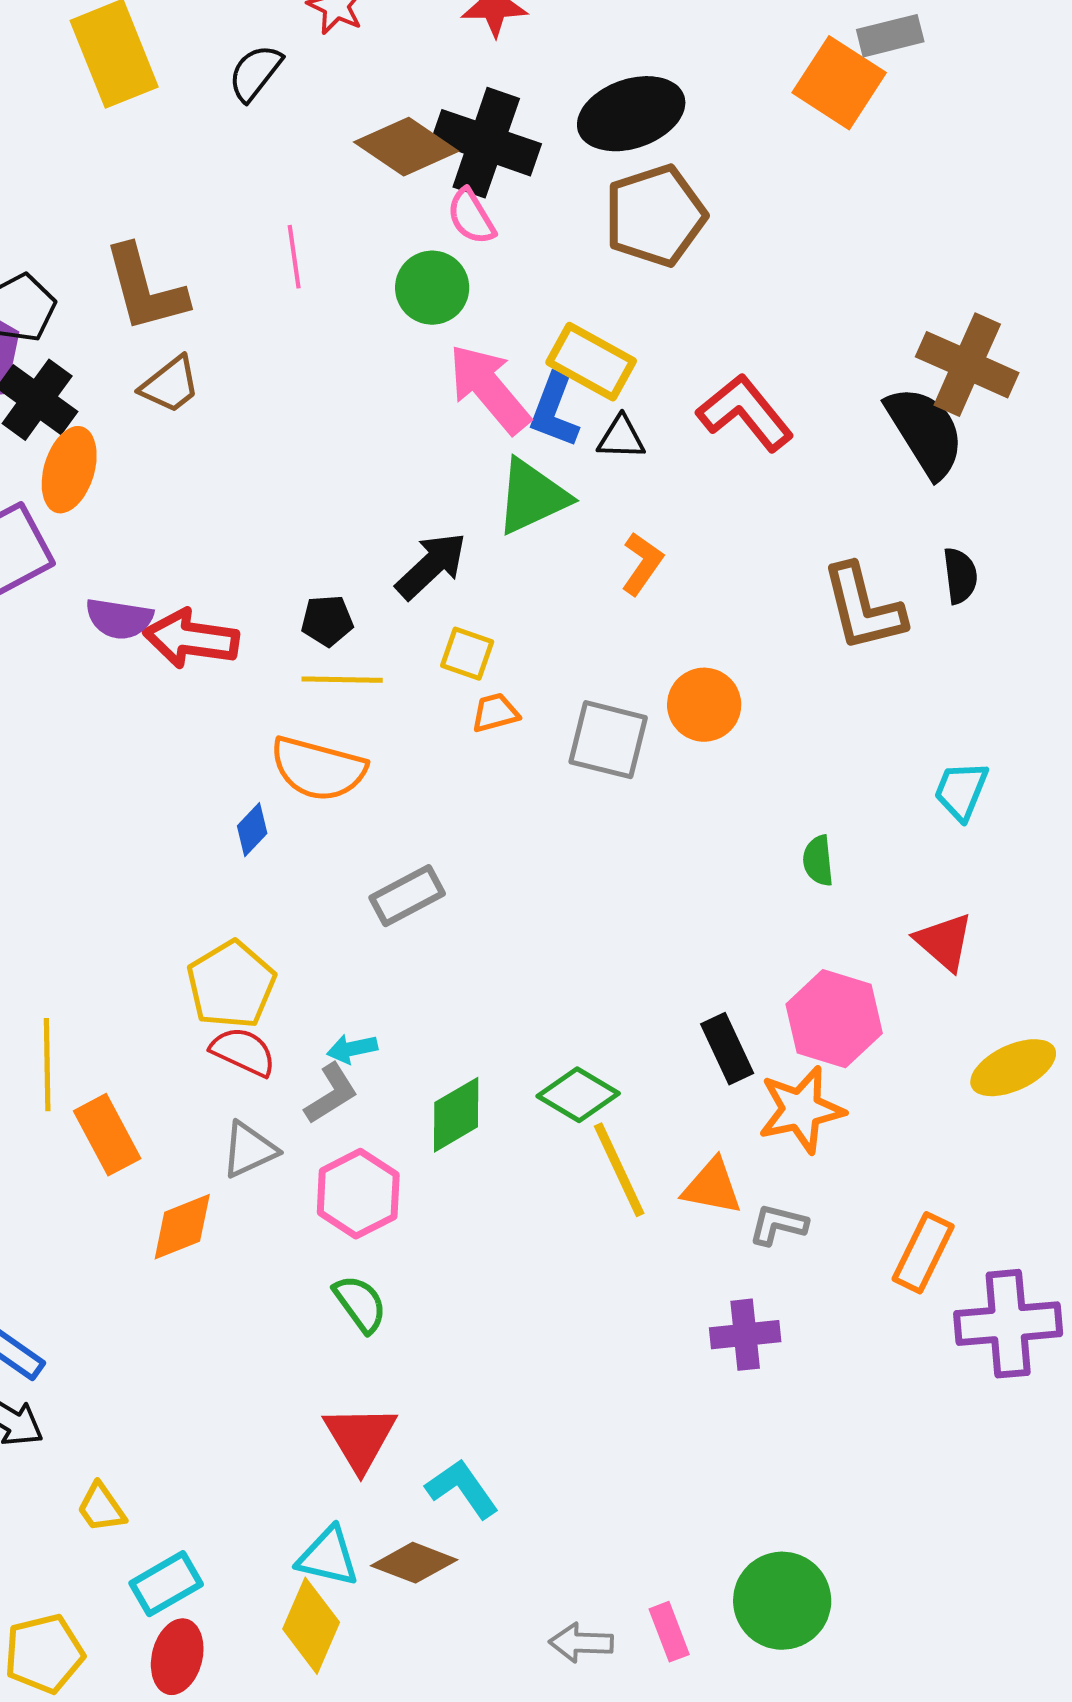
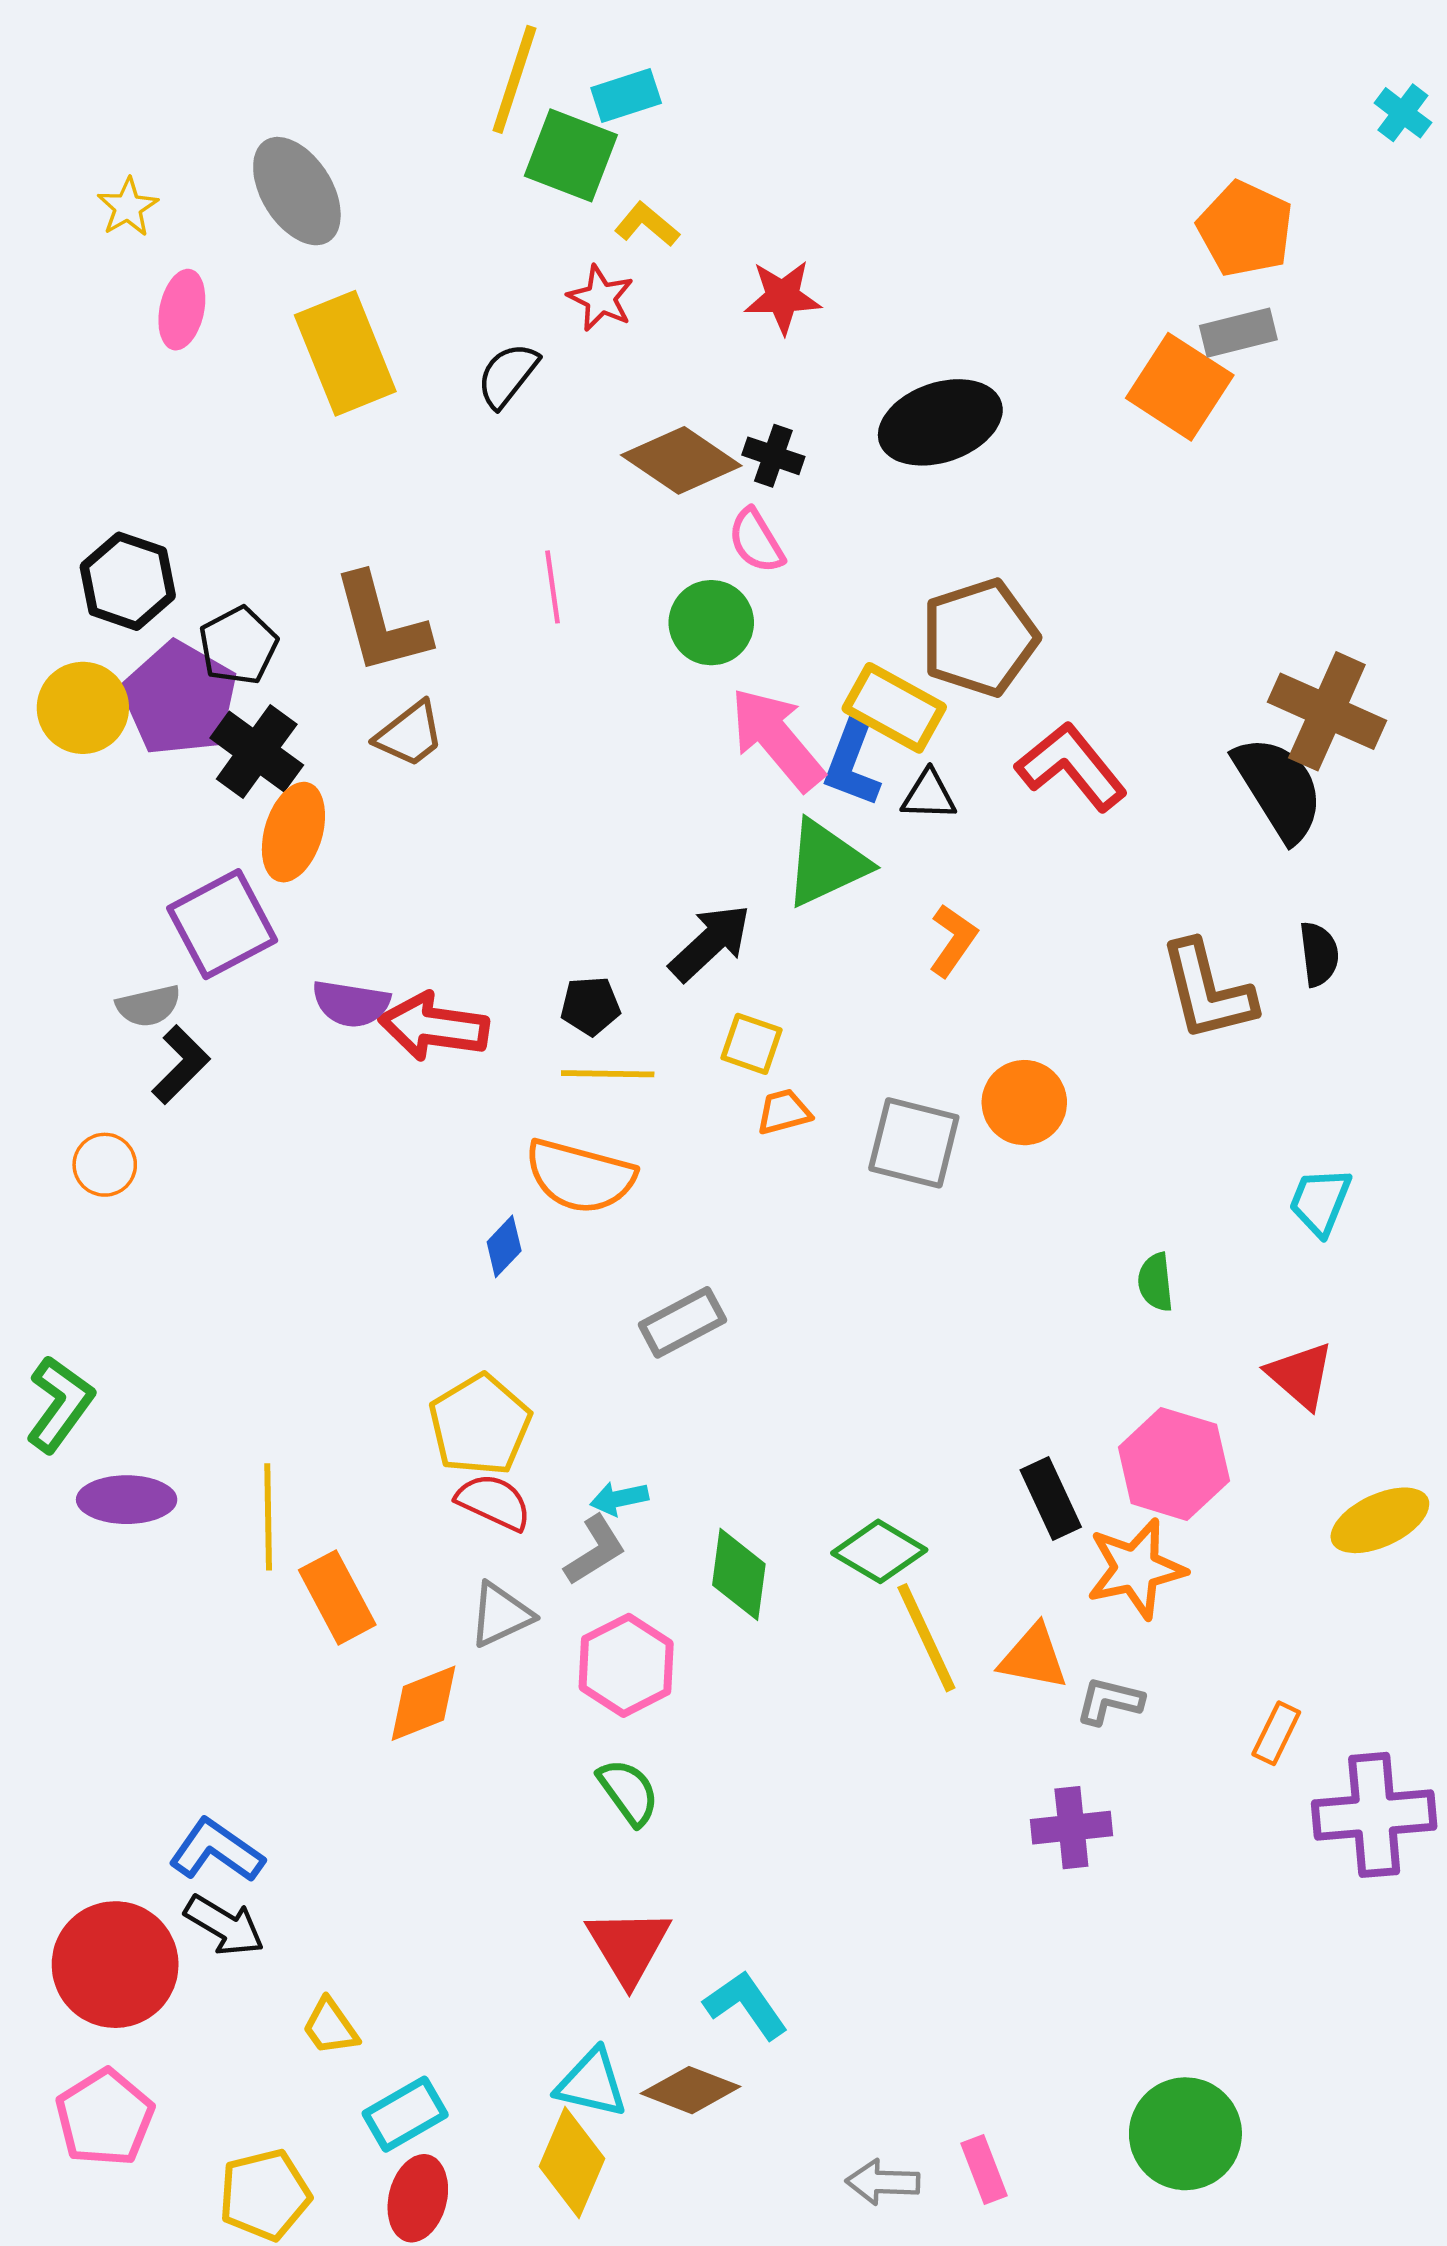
black cross: (486, 143) -> (773, 456), size x0.5
brown pentagon: (655, 216) -> (979, 638), moved
green diamond: (456, 1115) -> (739, 1574), turned -52
orange rectangle: (923, 1253) -> (1276, 1733), size x0.7
green circle: (782, 1601) -> (1185, 2134), moved

